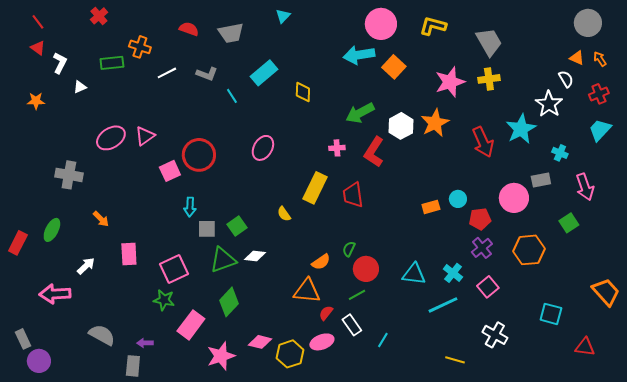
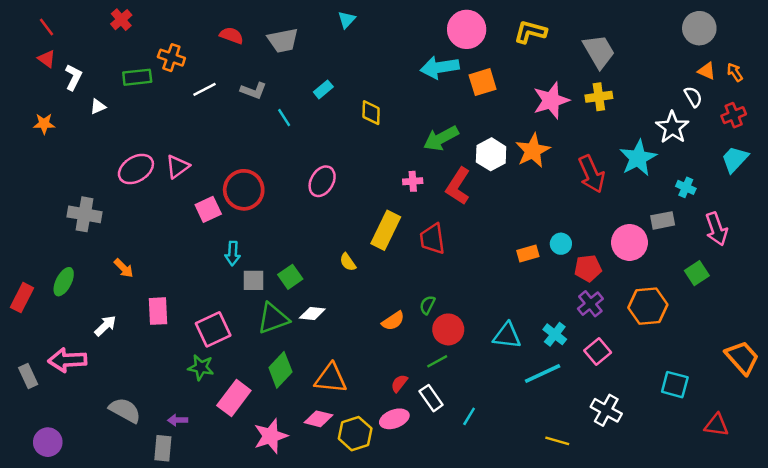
gray circle: (588, 23) -> (699, 28), moved
orange square: (394, 67) -> (483, 82), turned 30
cyan rectangle: (264, 73) -> (323, 89), size x0.6
orange triangle: (307, 291) -> (331, 378), moved
gray rectangle: (23, 339) -> (28, 376), moved

